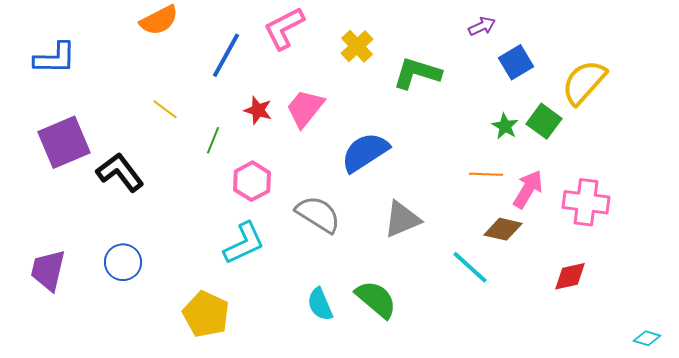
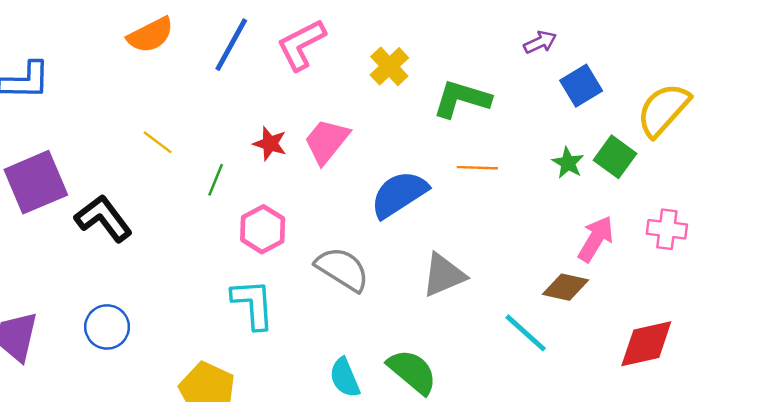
blue line: (226, 55) -> (231, 45), moved
orange line: (486, 174) -> (477, 168), moved
pink cross: (586, 202) -> (667, 229), moved, size x0.7
cyan L-shape: (244, 243) -> (253, 304), turned -69
red diamond: (570, 276) -> (646, 344), size x1.4

